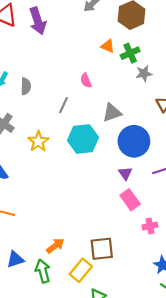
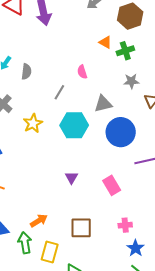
gray star: (144, 74) -> (131, 81), moved
purple triangle: (125, 173) -> (71, 178), moved
pink cross: (150, 226) -> (125, 225), moved
yellow rectangle: (81, 270) -> (50, 252), moved, turned -30

